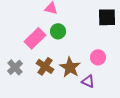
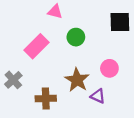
green circle: (58, 31) -> (76, 37), moved
brown cross: (45, 66) -> (46, 98), moved, turned -36

